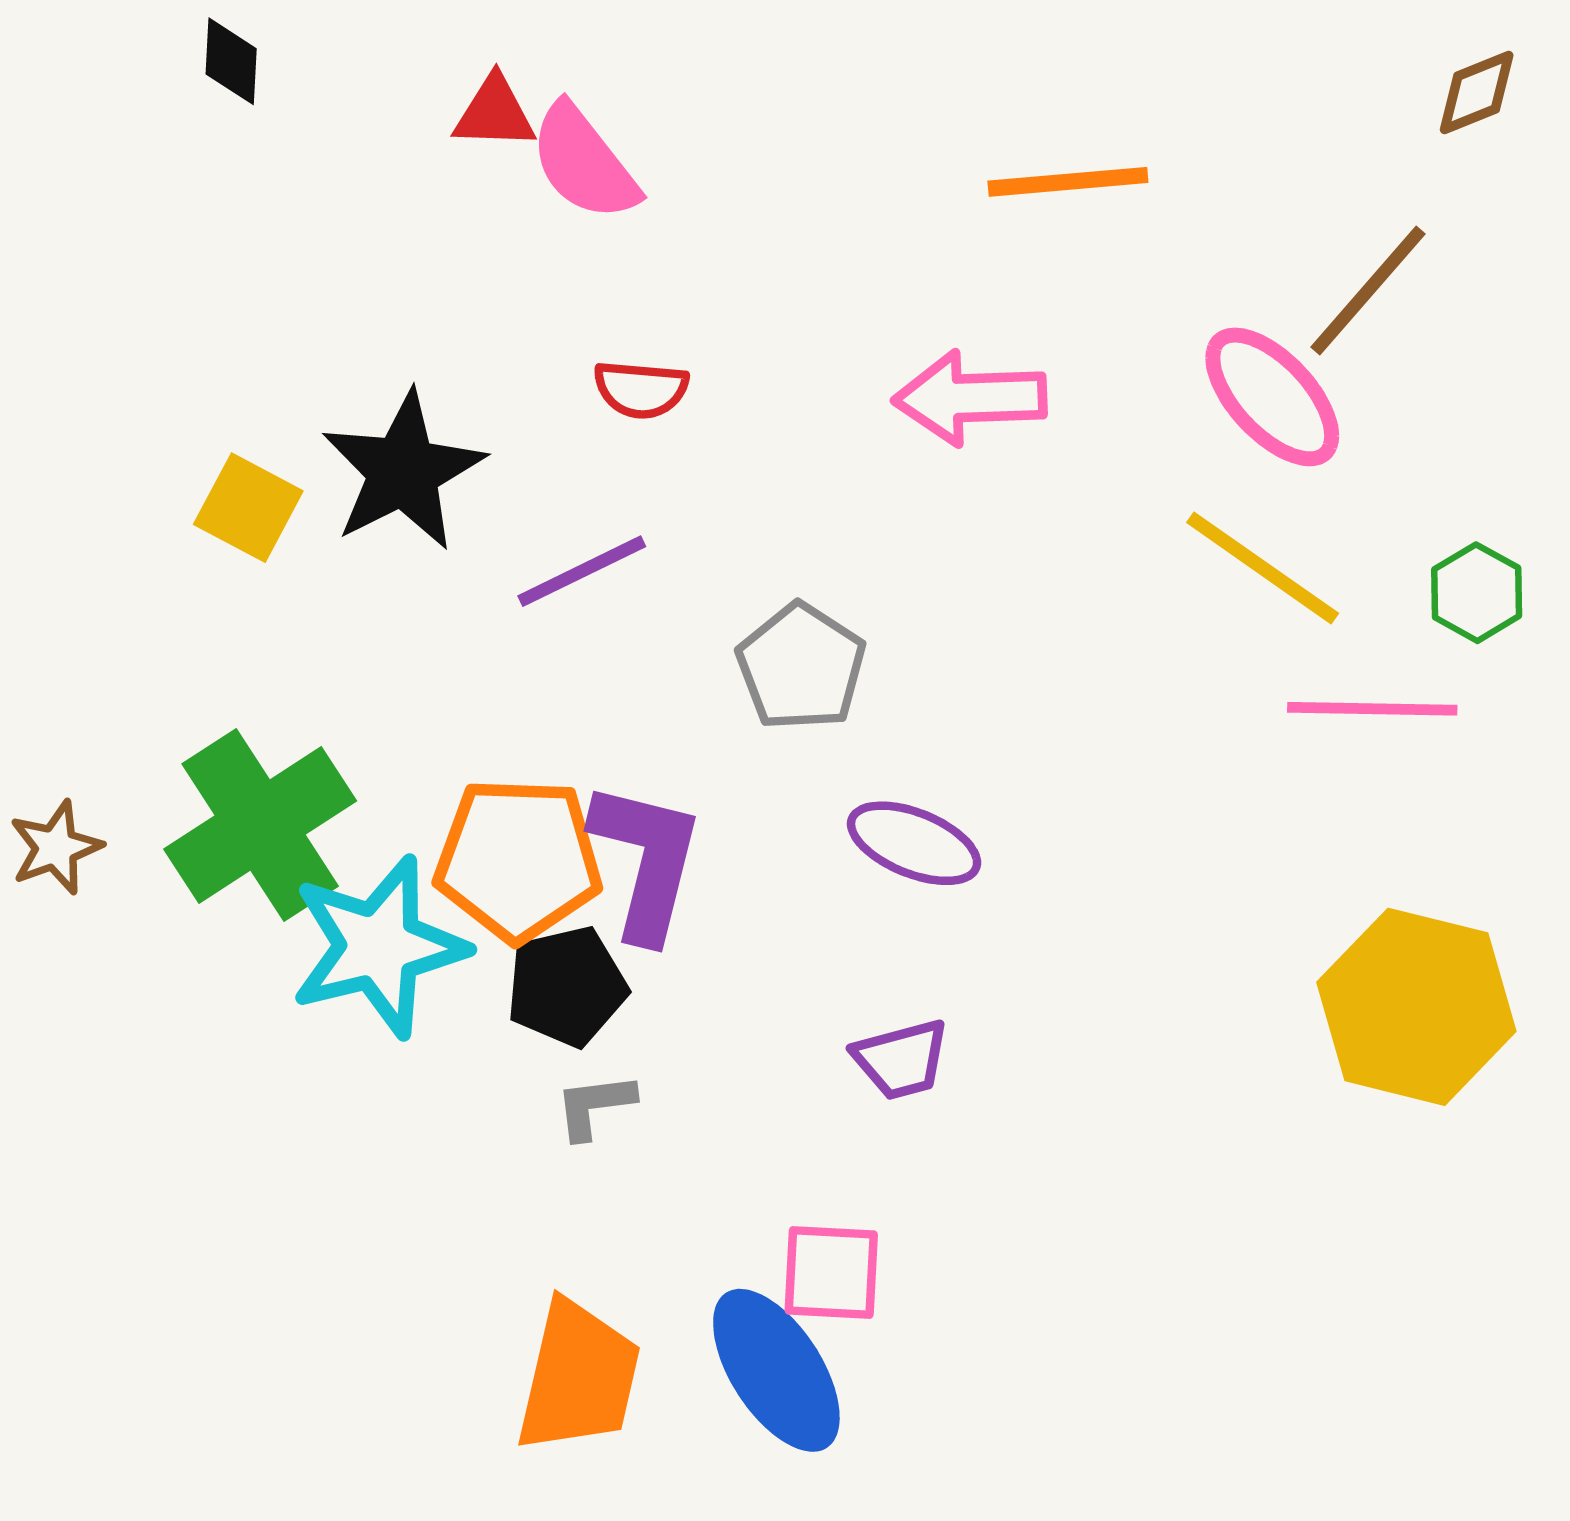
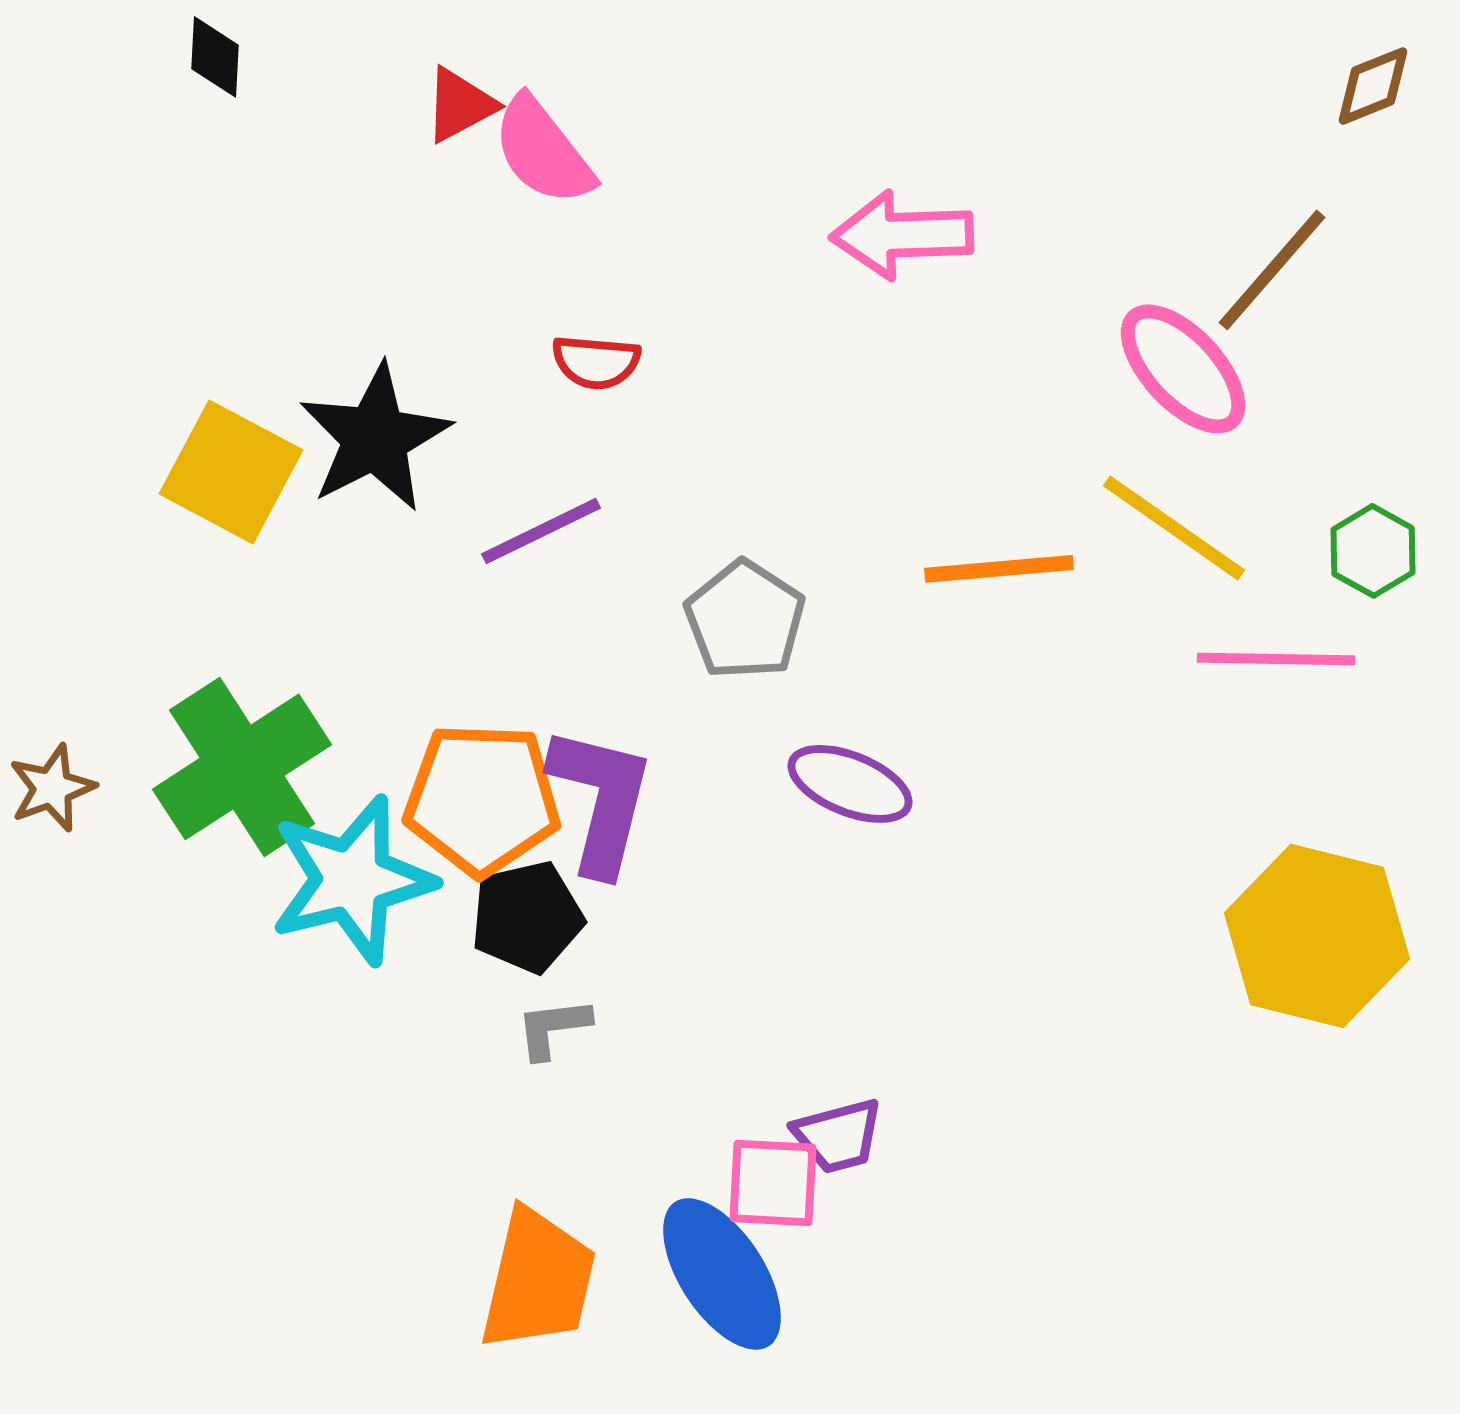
red triangle: (495, 113) -> (460, 105), turned -30
orange line: (1068, 182) -> (999, 569), moved
pink arrow: (970, 398) -> (902, 235), moved
yellow square: (248, 508) -> (231, 472), size x1.4
purple trapezoid: (901, 1059) -> (838, 1136), moved

